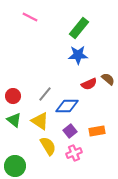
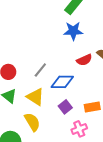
yellow semicircle: (48, 146) -> (32, 122), moved
pink cross: (74, 153) -> (79, 129), moved

